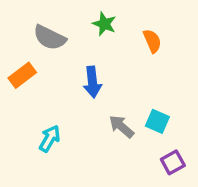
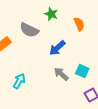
gray semicircle: (50, 38) -> (29, 30), moved
blue arrow: (92, 82) -> (57, 48), moved, turned 54

